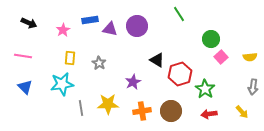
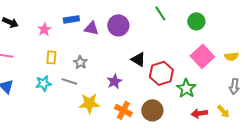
green circle: (211, 39) -> (196, 21), moved
pink square: (221, 57) -> (202, 56), size x1.6
cyan star: (62, 84) -> (43, 83), size x0.7
gray line: (81, 108) -> (69, 81), moved, turned -63
orange cross: (142, 111) -> (123, 110), turned 36
red arrow: (209, 114) -> (199, 113), moved

